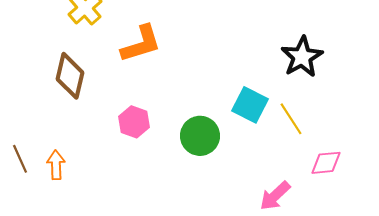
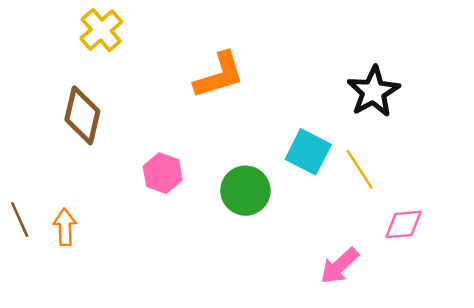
orange L-shape: (141, 44) -> (219, 75), moved

